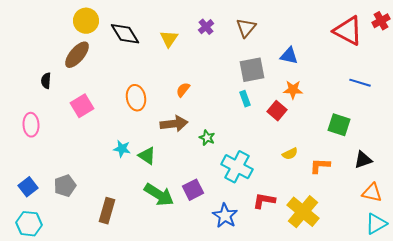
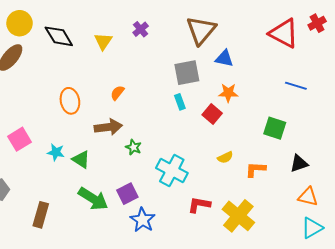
brown triangle: (246, 28) -> (201, 30), moved, size x1.5
pink square: (82, 106) -> (20, 139), moved
green star: (207, 138) -> (133, 147), moved
blue star: (225, 216) -> (143, 220), moved

